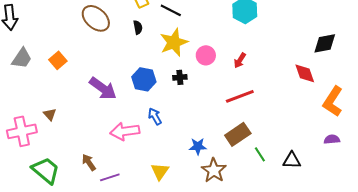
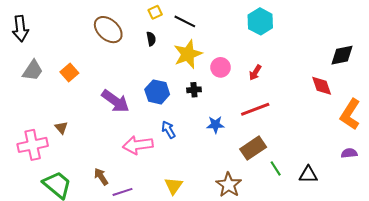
blue star: (198, 146) -> (215, 125), moved

